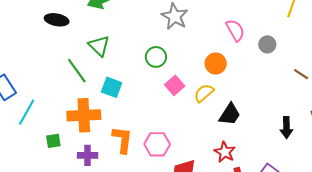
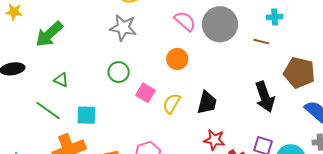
gray circle: (267, 44) -> (220, 24), size x2.0
green triangle: (99, 46) -> (61, 80), size x0.7
yellow semicircle: (204, 93) -> (172, 104), moved
black arrow: (286, 128) -> (265, 97), size x1.4

